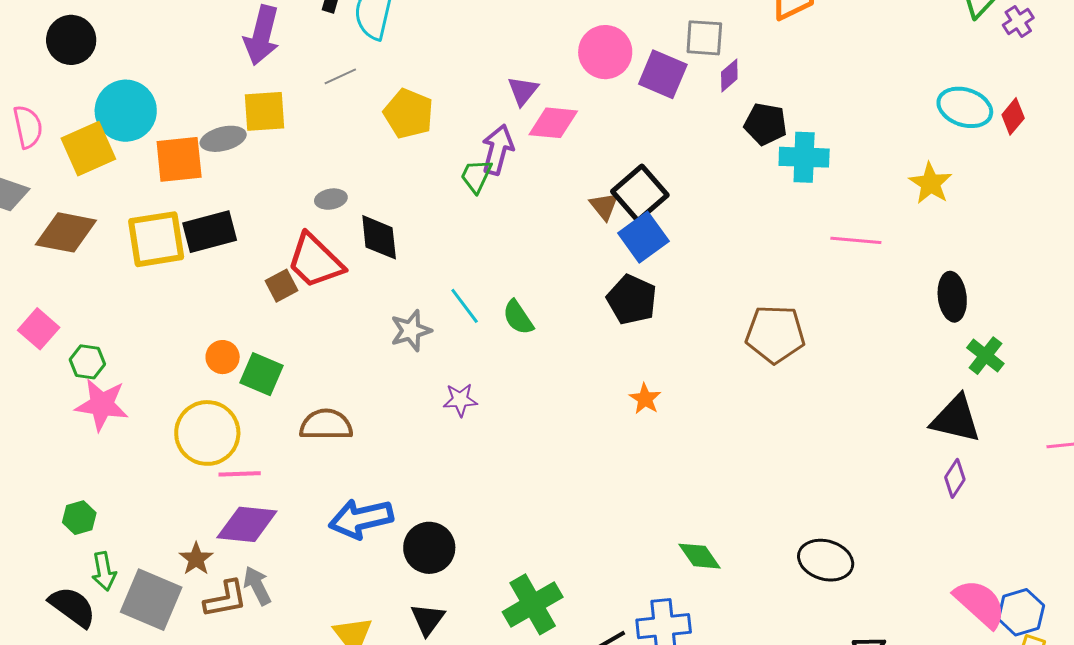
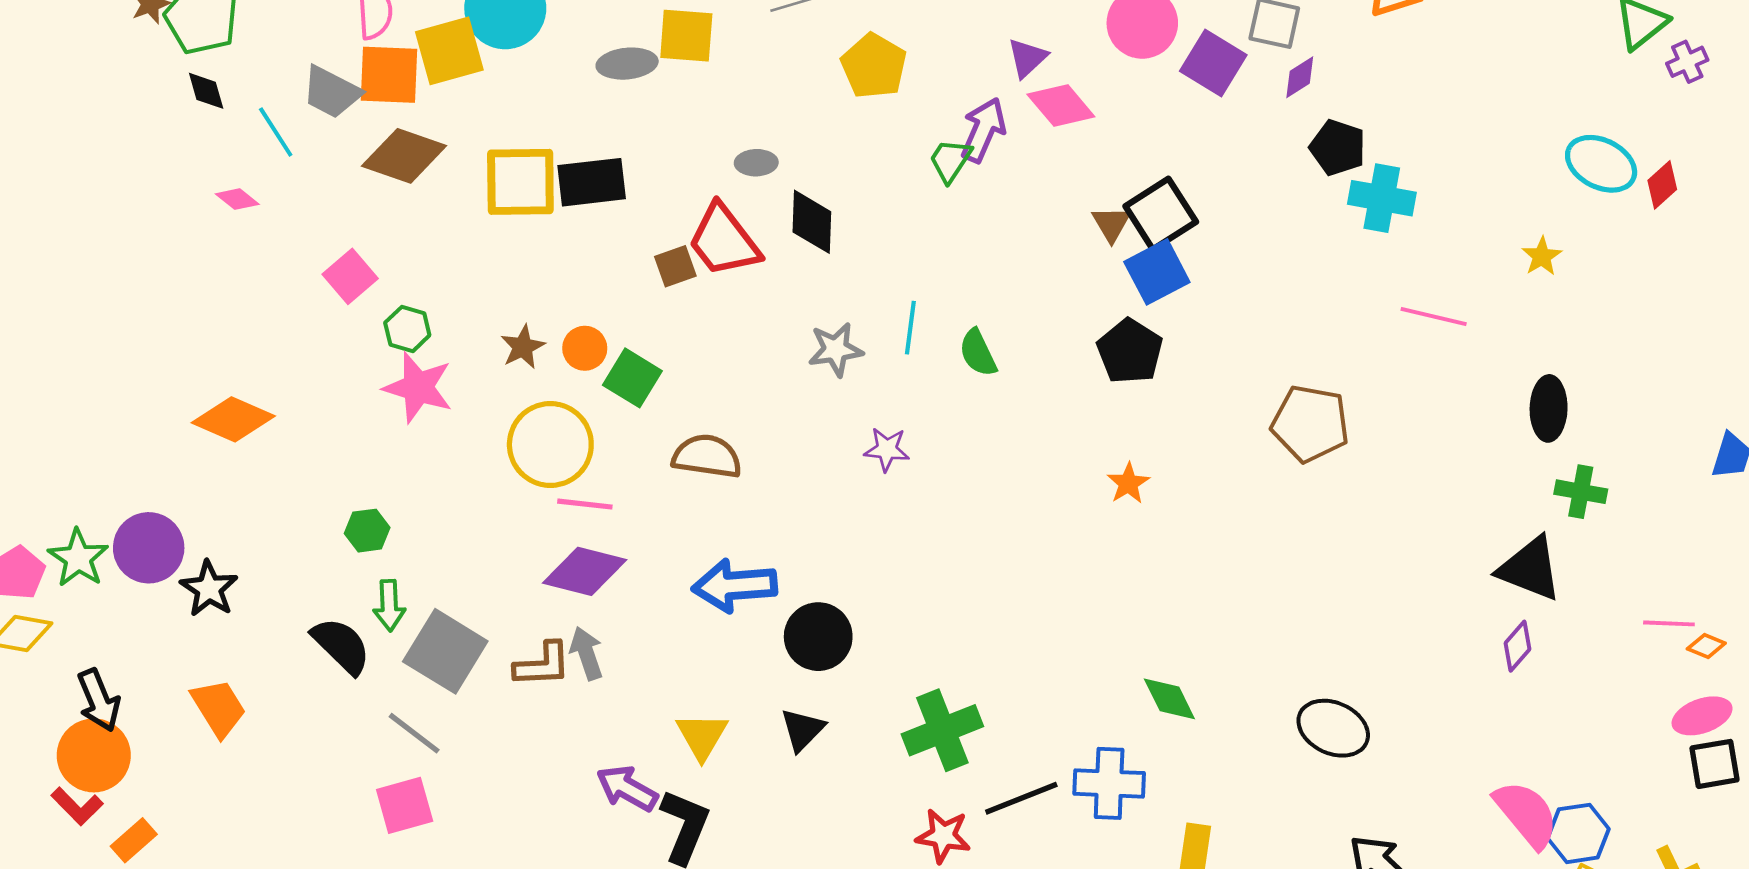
pink diamond: (553, 123) -> (1061, 106), turned 36
orange square: (179, 159) -> (389, 75), moved
yellow star: (930, 183) -> (1542, 256), size x0.7
cyan line: (465, 306) -> (910, 328), turned 36
green cross: (985, 356) -> (1581, 492), turned -36
brown star: (196, 559) -> (523, 347), moved

